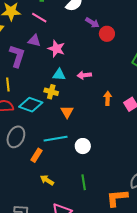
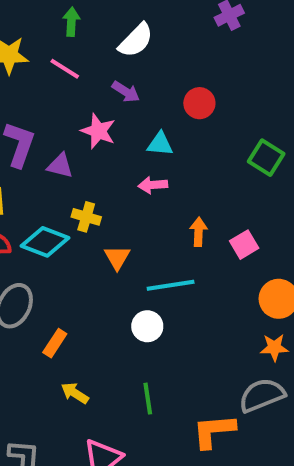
purple arrow: (92, 23) -> (126, 92), moved
purple triangle: (34, 41) -> (60, 166), moved
cyan triangle: (59, 75) -> (160, 144), moved
cyan line: (56, 139) -> (171, 285), moved

